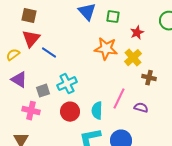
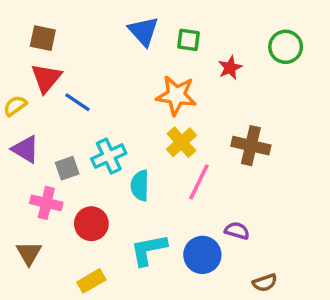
yellow cross: (133, 58) -> (182, 142), moved
brown cross: (149, 78) -> (251, 146), size x1.5
purple semicircle: (141, 108) -> (237, 231), moved
cyan semicircle: (97, 111) -> (140, 186), moved
red circle: (70, 112) -> (91, 224), moved

